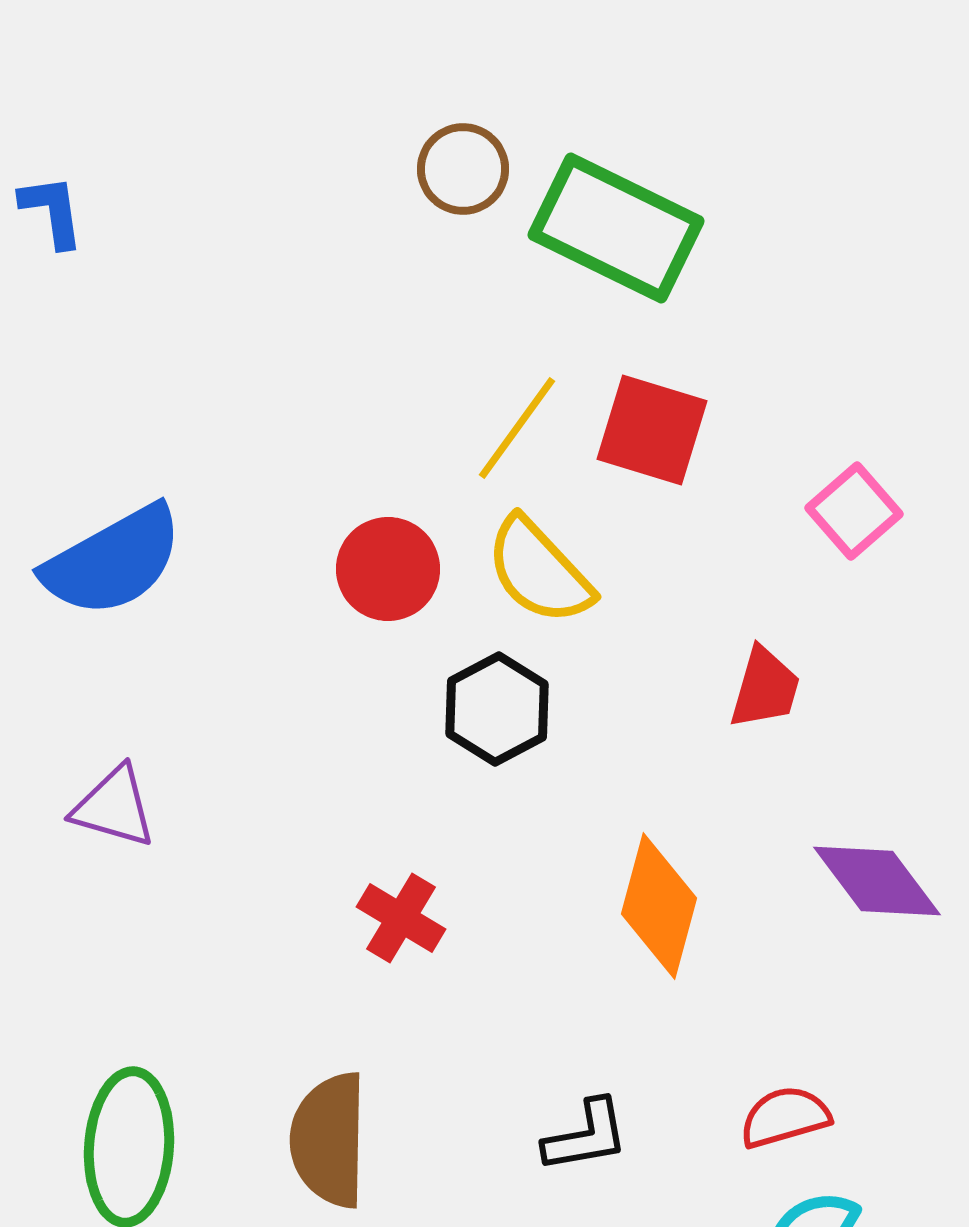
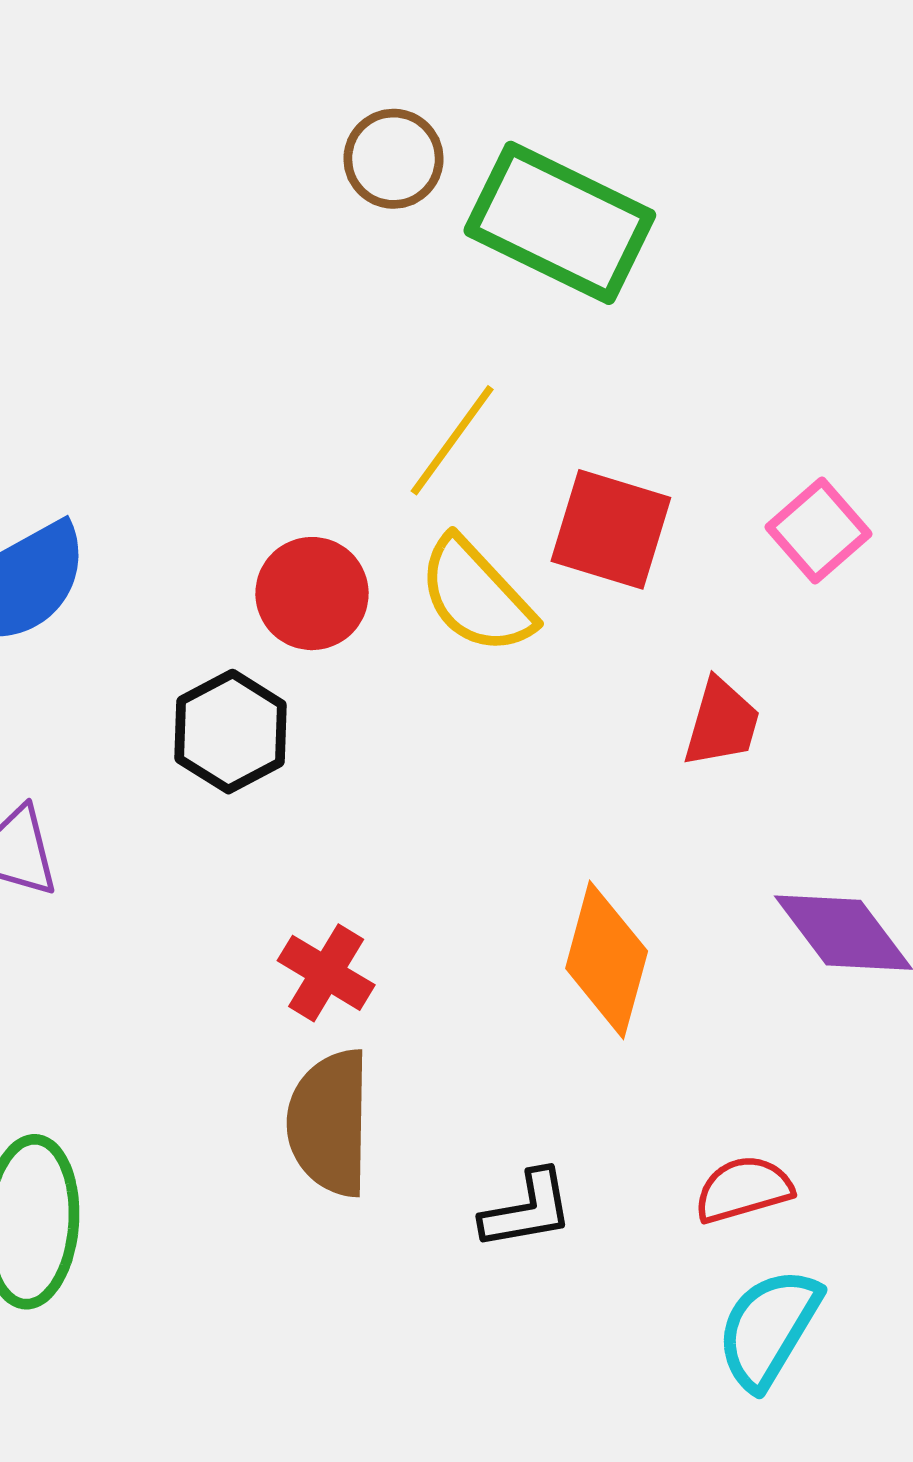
red square: (652, 430) -> (611, 529), moved
black hexagon: (497, 709) -> (230, 732), moved
brown semicircle: (329, 1140) -> (329, 1123), moved

